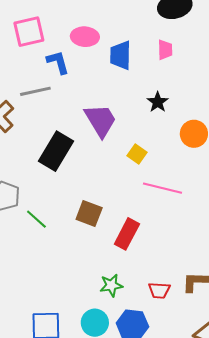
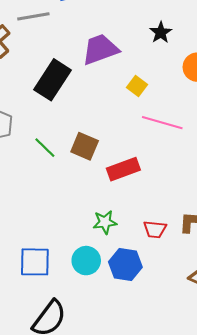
purple trapezoid: (101, 120) -> (100, 49), turned -81
green line: (36, 219) -> (45, 148), moved
red rectangle: (127, 234) -> (123, 169), turned 40

